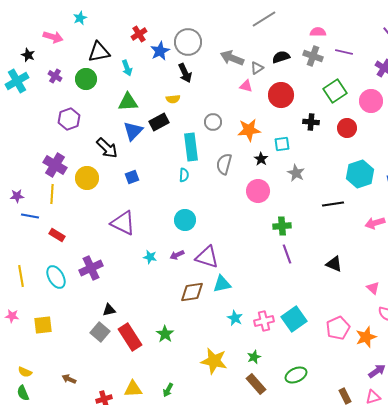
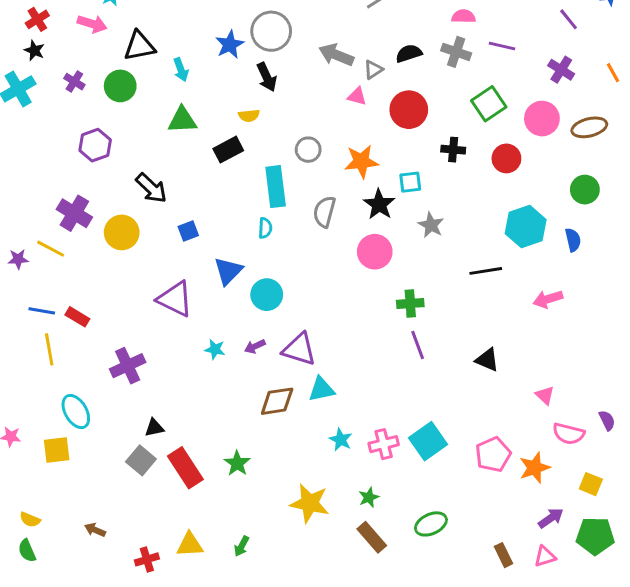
red cross: (139, 34) -> (37, 19), moved
pink arrow: (53, 37) -> (92, 24), moved
blue triangle: (133, 131) -> (228, 271), moved
black star: (261, 159) -> (379, 204), size x1.5
yellow line: (52, 194) -> (51, 249), moved, turned -66
blue line: (30, 216) -> (42, 311), moved
yellow line: (21, 276) -> (49, 349), moved
cyan ellipse: (56, 277) -> (76, 412), moved

